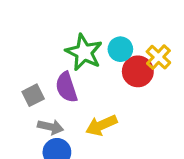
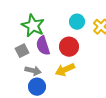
green star: (84, 52) -> (33, 26), moved
red circle: (138, 71) -> (69, 47), moved

